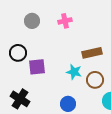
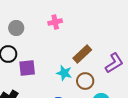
gray circle: (32, 21) -> (16, 28), moved
brown rectangle: (92, 53) -> (82, 54), turned -30

